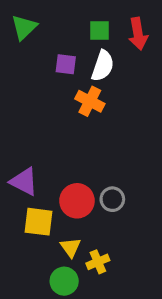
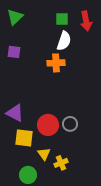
purple square: (66, 64) -> (14, 52), moved
orange cross: (90, 101) -> (56, 63), turned -30
green circle: (64, 281) -> (28, 175), moved

